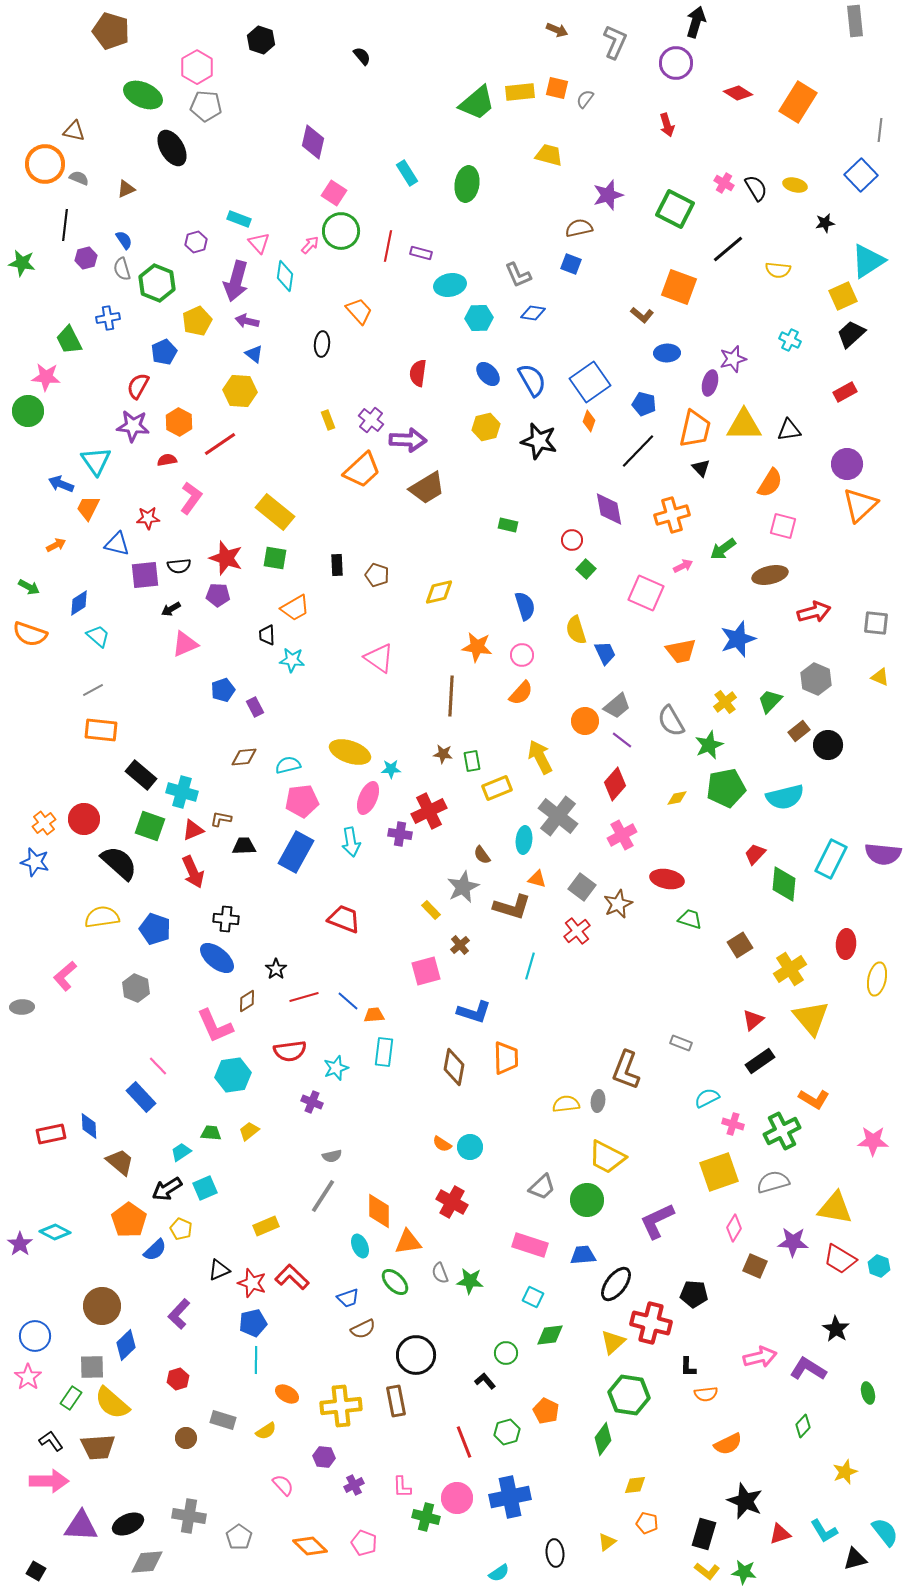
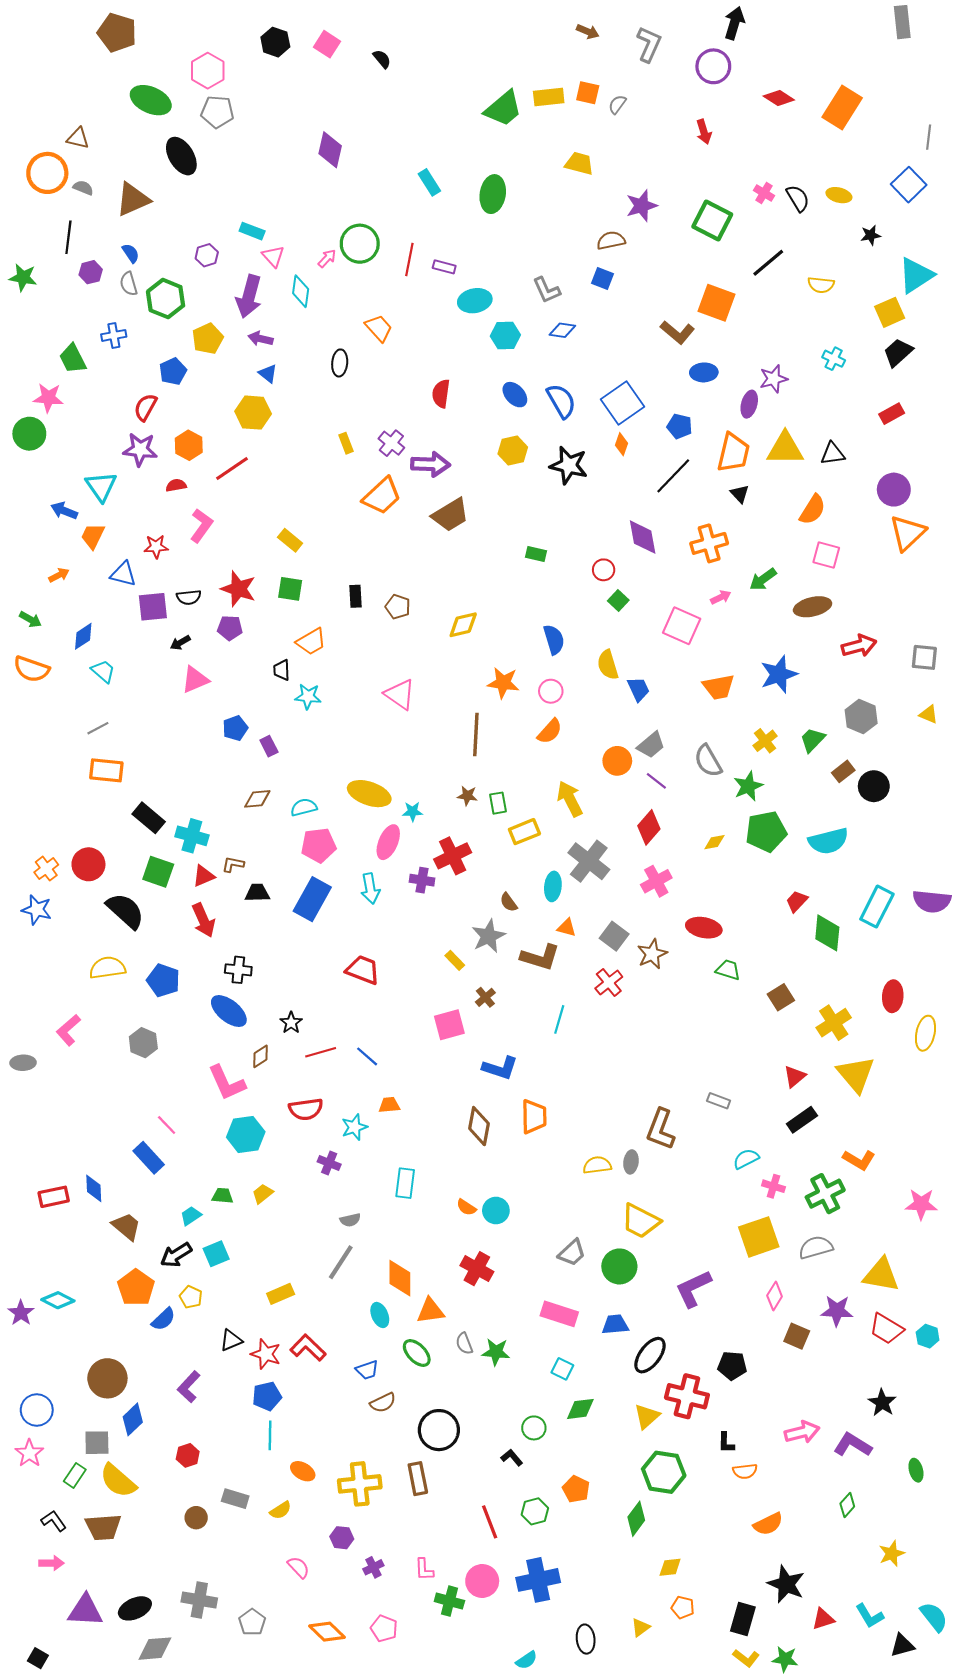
brown triangle: (126, 189) -> (133, 199), size x1.8
pink square: (334, 193) -> (327, 44), moved
brown L-shape: (642, 315) -> (677, 332), size x1.4
yellow rectangle: (275, 512) -> (290, 540), size x0.6
orange trapezoid: (374, 1015) -> (389, 1105), moved
cyan rectangle: (384, 1052) -> (405, 1183), moved
pink arrow: (49, 1481) -> (52, 1563), size x0.6

